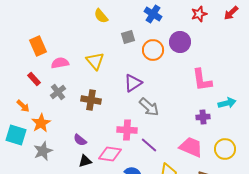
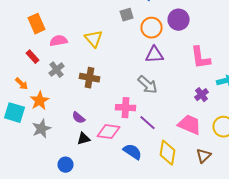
purple triangle: (133, 83) -> (155, 55), moved, turned 30
purple cross: (203, 117) -> (202, 95), turned -32

